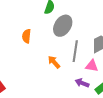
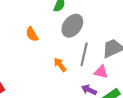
orange semicircle: (26, 36) -> (32, 34), turned -40

